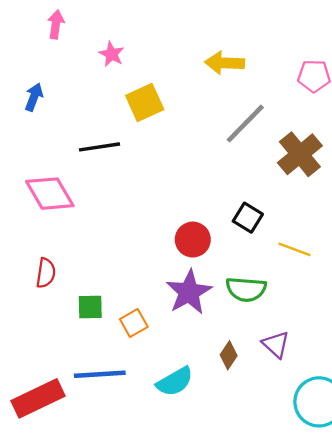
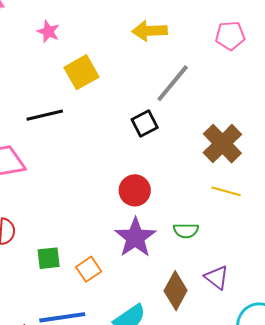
brown cross: (300, 154) -> (222, 144), moved
black square: (248, 218) -> (145, 123), moved, turned 36
green semicircle: (246, 289) -> (186, 231), size x0.7
brown diamond: (229, 355) -> (176, 291), size x1.5

